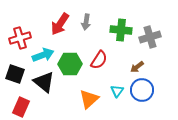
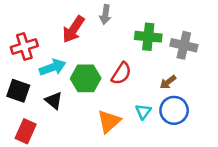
gray arrow: (86, 22) -> (105, 15), moved
gray cross: (150, 37) -> (184, 45), turned 30
black triangle: (44, 82) -> (54, 101), size x0.7

